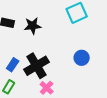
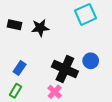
black cross: (37, 66) -> (65, 69), moved, turned -35

